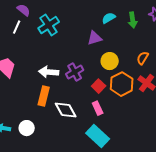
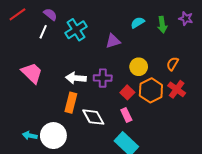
purple triangle: (95, 38) -> (113, 41), moved
purple cross: (75, 72) -> (103, 78), turned 30
white circle: (27, 128) -> (53, 136), size x1.6

